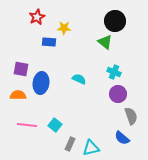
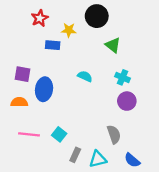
black circle: (115, 21) -> (97, 16), moved
cyan semicircle: (79, 79) -> (85, 76), moved
gray semicircle: (131, 116) -> (114, 134), moved
blue semicircle: (122, 138) -> (132, 160), moved

